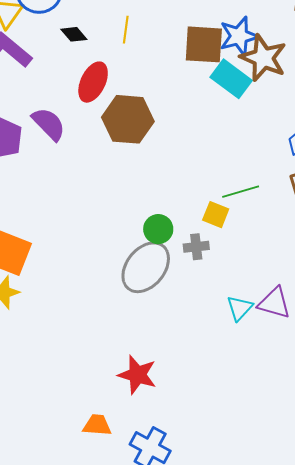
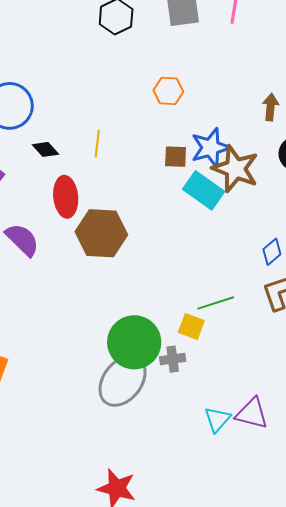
brown square: (204, 44) -> (176, 157), size x0.6
red ellipse: (93, 82) -> (66, 197), turned -30
green circle: (158, 229) -> (134, 342), size x1.8

